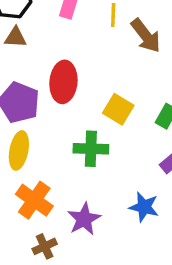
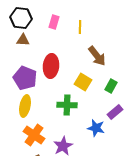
brown arrow: (146, 36) -> (97, 56), moved
blue star: (144, 207) -> (96, 128), moved

